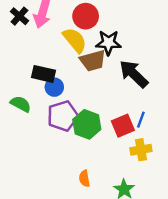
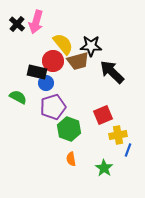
red circle: (86, 16) -> (53, 61), moved
blue line: (141, 120) -> (128, 150), moved
green hexagon: (87, 124) -> (69, 129), moved

